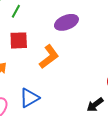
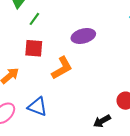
blue triangle: (29, 98) -> (37, 107), turned 45

